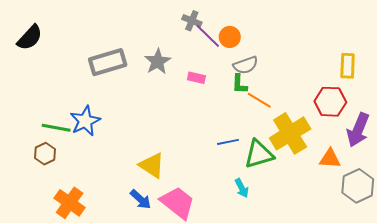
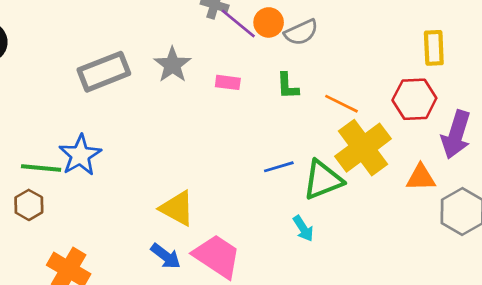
gray semicircle: (246, 65) -> (301, 32), moved
orange line: (259, 100) -> (342, 104), moved

